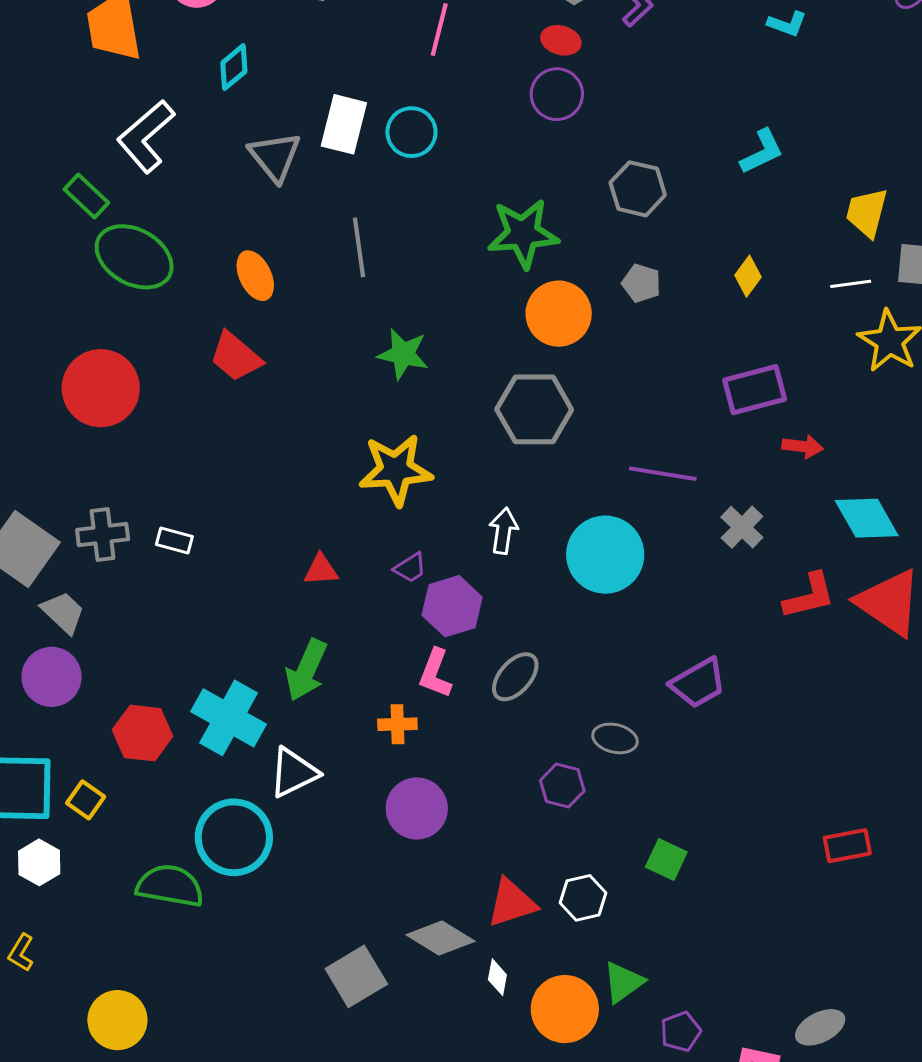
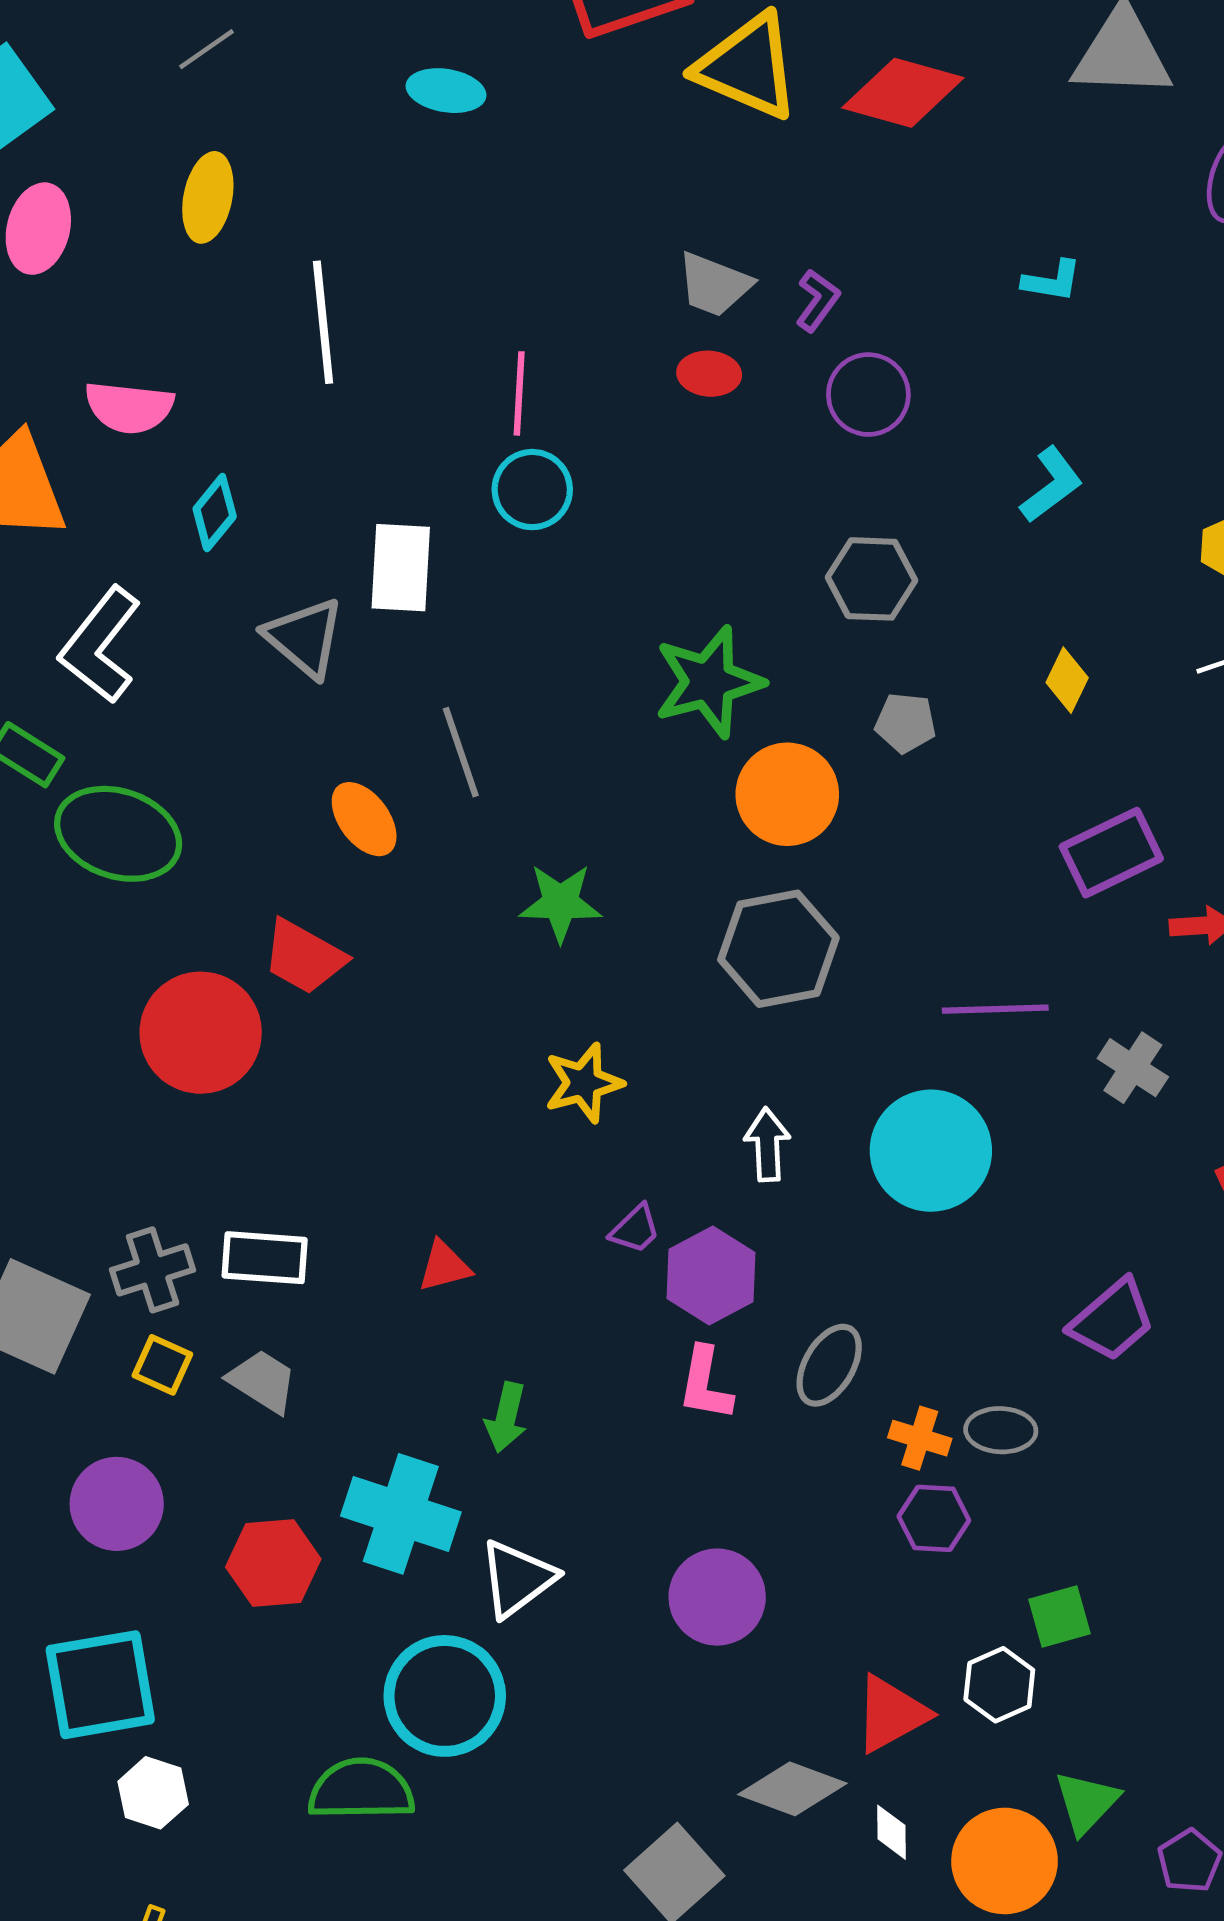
purple circle: (557, 94) -> (868, 395), moved
cyan circle: (411, 132) -> (532, 490), moved
orange ellipse: (255, 276) -> (364, 819), moved
red circle: (101, 388) -> (201, 1033), moved
yellow star: (396, 470) -> (584, 1083), size x0.7
white rectangle: (174, 541) -> (265, 1258), size x1.5
red triangle: (321, 570) -> (444, 1266), moved
gray trapezoid: (63, 612) -> (263, 1381), moved
green arrow: (306, 670) -> (506, 1417), size x0.7
orange cross: (397, 724) -> (920, 1438), moved, turned 30
yellow square: (86, 800) -> (162, 1365), moved
green square: (666, 859) -> (1059, 1616), moved, turned -30

